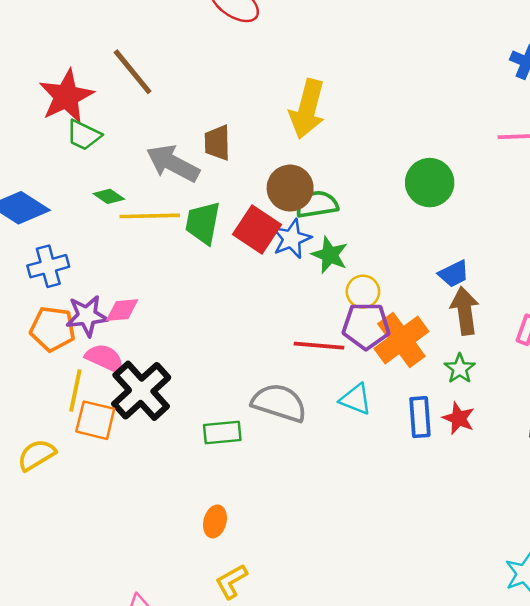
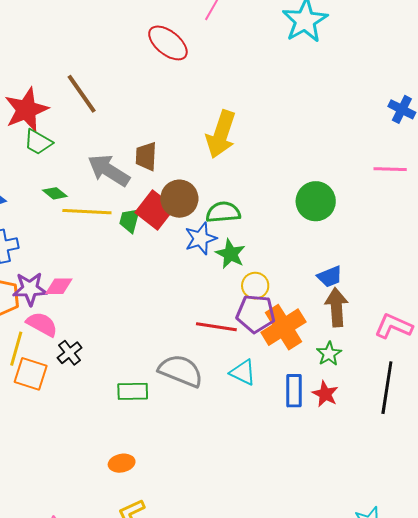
brown circle: (290, 188) -> (179, 199), moved
green trapezoid: (203, 223) -> (129, 220), size x0.7
red square: (257, 230) -> (155, 210), moved
black cross: (141, 391) -> (70, 353), size x0.5
orange ellipse: (215, 521) -> (122, 463), turned 60

